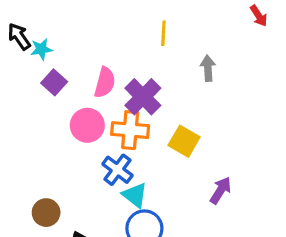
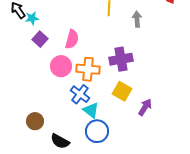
gray arrow: (208, 68) -> (137, 19), moved
purple cross: (143, 97) -> (121, 59), moved, turned 35
yellow square: (184, 141) -> (122, 91), moved

